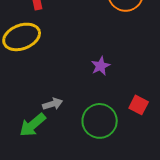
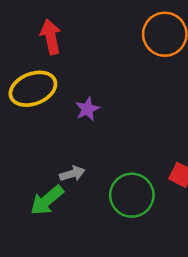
purple star: (101, 66) -> (87, 109), moved

